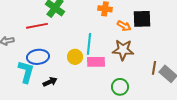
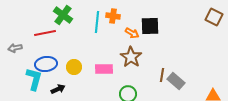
cyan line: (89, 44) -> (97, 22), moved
brown star: (123, 50) -> (131, 57), turned 30
yellow circle: (75, 57) -> (74, 67), moved

